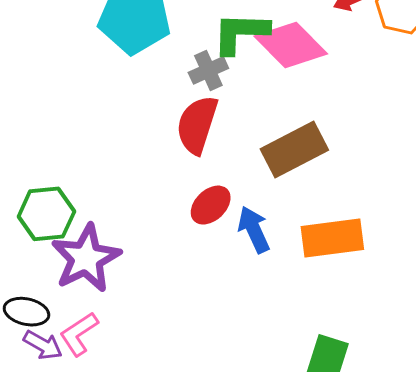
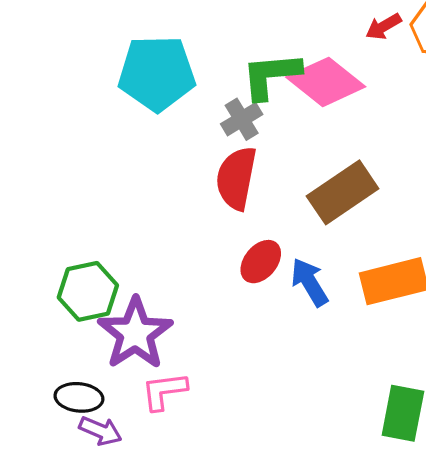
pink L-shape: (79, 334) -> (164, 391), moved, turned 33

